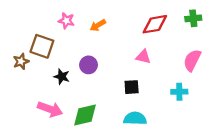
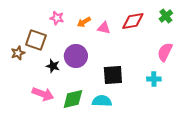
green cross: (193, 18) -> (166, 16), turned -32
pink triangle: (143, 57) -> (104, 28), moved
purple circle: (88, 65) -> (76, 56), size x1.5
black square: (132, 87) -> (113, 75), size x1.5
cyan semicircle: (135, 118) -> (102, 101), moved

